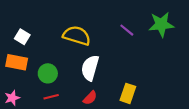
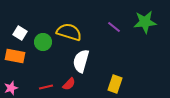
green circle: (48, 73) -> (43, 42), moved
red semicircle: (90, 98) -> (69, 84), moved

